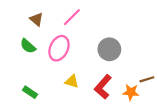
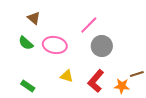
pink line: (72, 17) -> (89, 25), moved
pink ellipse: (59, 48) -> (55, 45), turned 75

